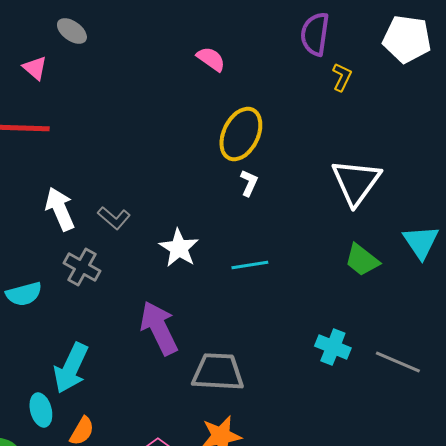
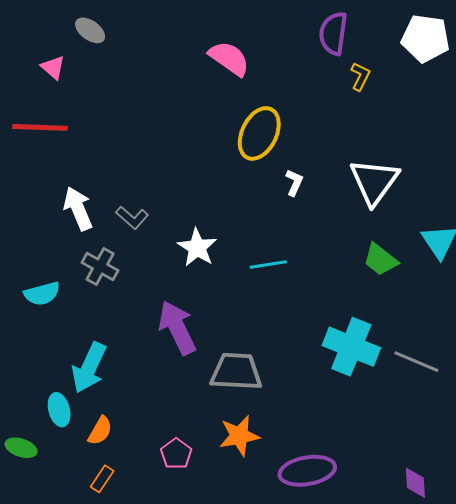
pink semicircle: (211, 59) -> (229, 58), size x1.4
white L-shape: (249, 183) -> (294, 182), moved
cyan cross: (333, 347) -> (351, 347), size x1.6

